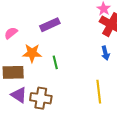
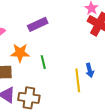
blue arrow: (105, 53) -> (90, 70), moved
yellow line: (99, 92) -> (78, 80), moved

